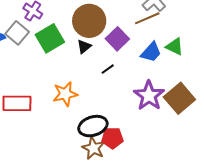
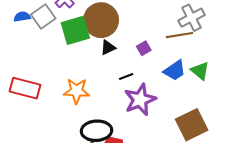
brown circle: (89, 21) -> (101, 20), moved
purple square: (117, 39) -> (144, 48), size x0.6
purple star: (149, 96) -> (140, 100), moved

